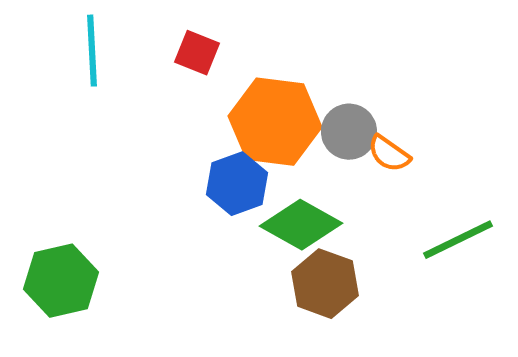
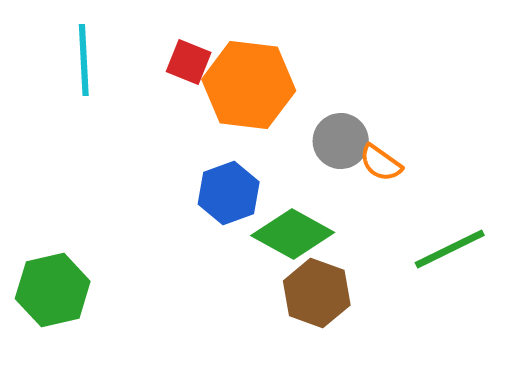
orange hexagon: (275, 122) -> (249, 85), moved

